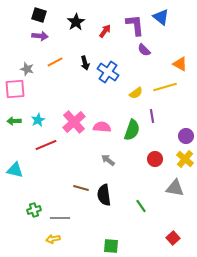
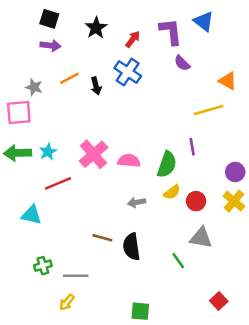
black arrow: (85, 63) -> (96, 86), moved
blue cross: (108, 72) -> (128, 72), moved
yellow semicircle: (136, 93) -> (172, 192), moved
green arrow: (14, 121) -> (18, 153), size x1.5
gray arrow: (108, 160) -> (137, 202), turned -48
cyan triangle: (15, 170) -> (31, 215), moved
gray triangle: (175, 188) -> (201, 238), moved
yellow arrow: (53, 239) -> (67, 302), turned -40

